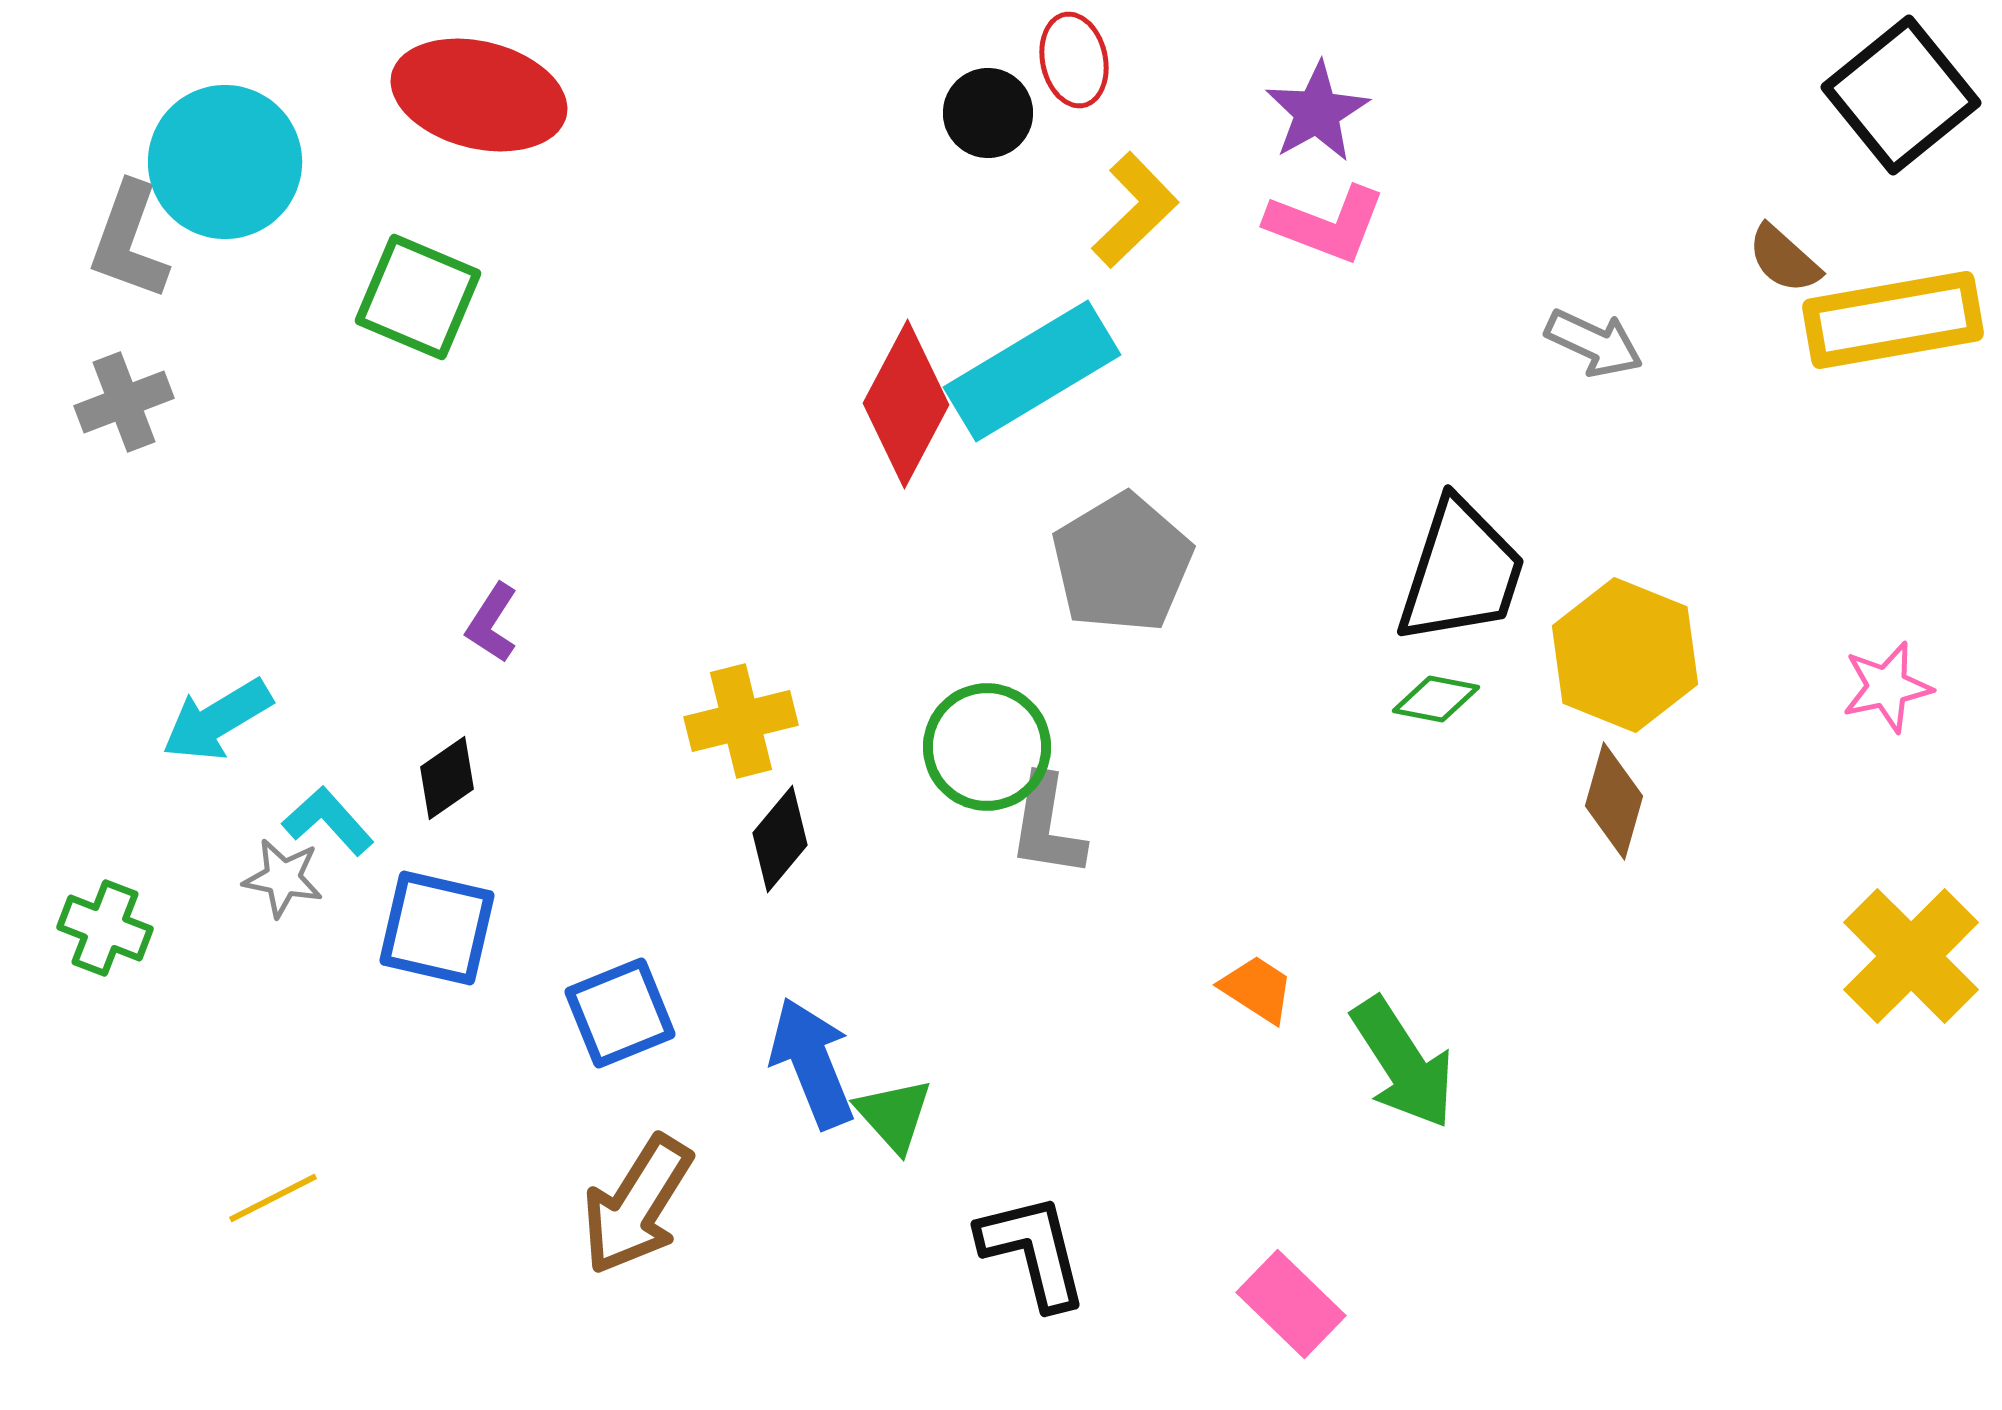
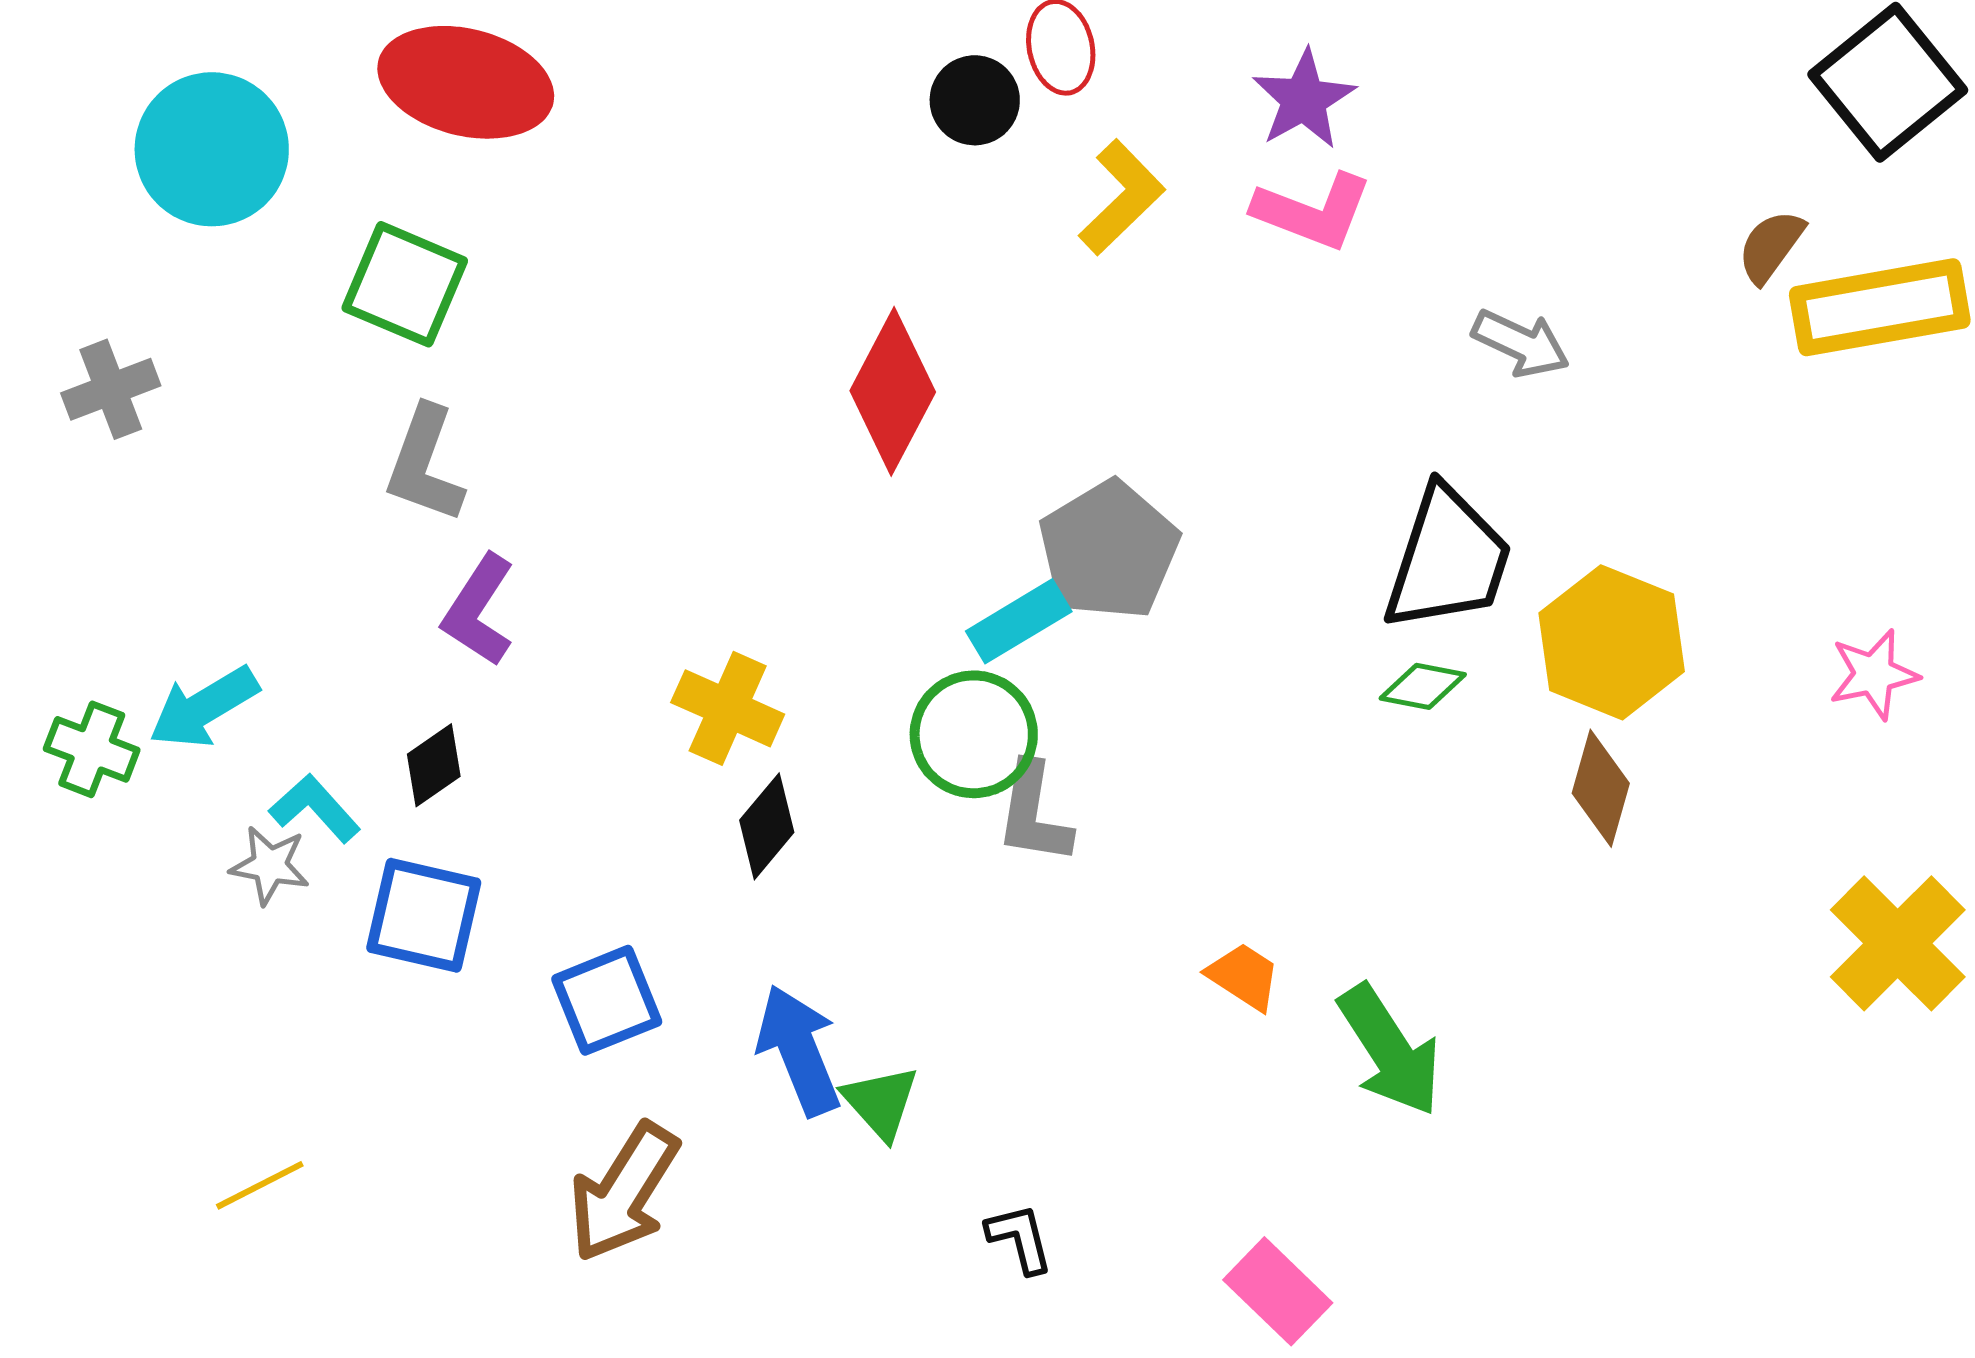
gray L-shape: (129, 241) -> (425, 464), moved
brown semicircle: (1784, 259) -> (1771, 246), turned 84
gray arrow: (1594, 343) -> (1521, 343), moved
cyan rectangle: (1032, 371) -> (1019, 621), moved, size x0.6
purple L-shape: (492, 623) -> (479, 610), size x1.4
yellow cross: (741, 721) -> (728, 708), turned 38
green cross: (105, 928) -> (92, 749), moved
black L-shape: (1033, 1251) -> (1020, 1238), size x0.6

